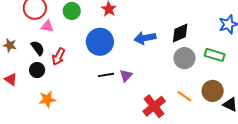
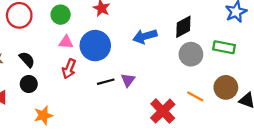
pink triangle: (47, 26) -> (66, 42), moved
red arrow: (58, 57) -> (69, 69), moved

